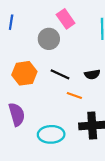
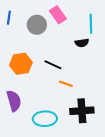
gray circle: (49, 39) -> (37, 25), moved
black semicircle: (92, 74) -> (82, 43), moved

